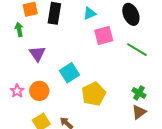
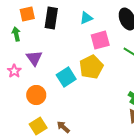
pink star: (17, 91) -> (14, 71), moved
yellow pentagon: (94, 94) -> (91, 67), moved

